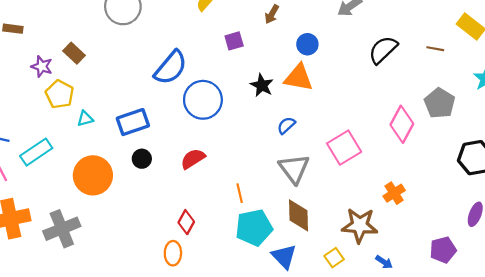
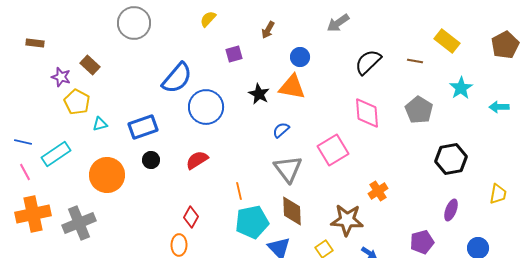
pink diamond: (402, 124) -> (367, 113), moved, turned -32

